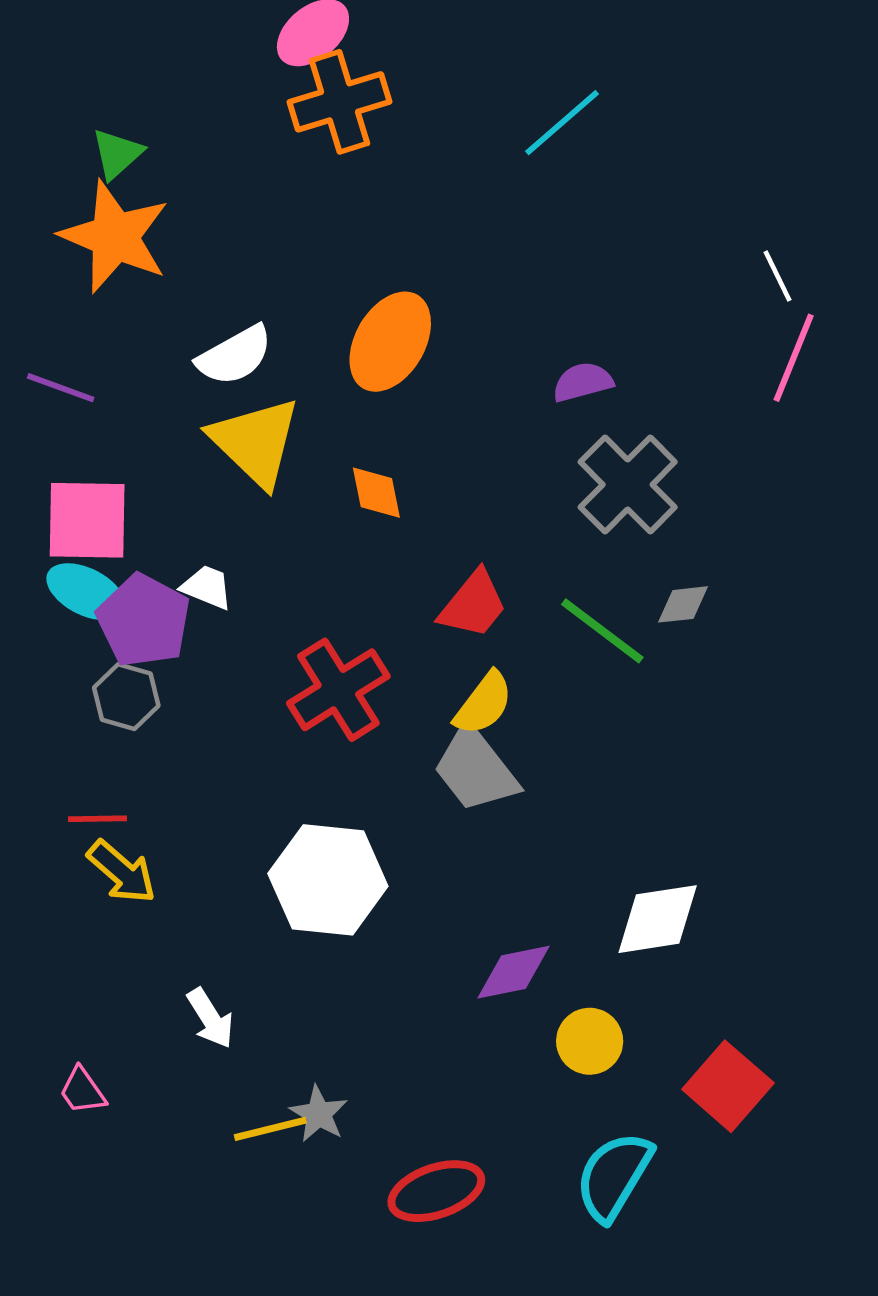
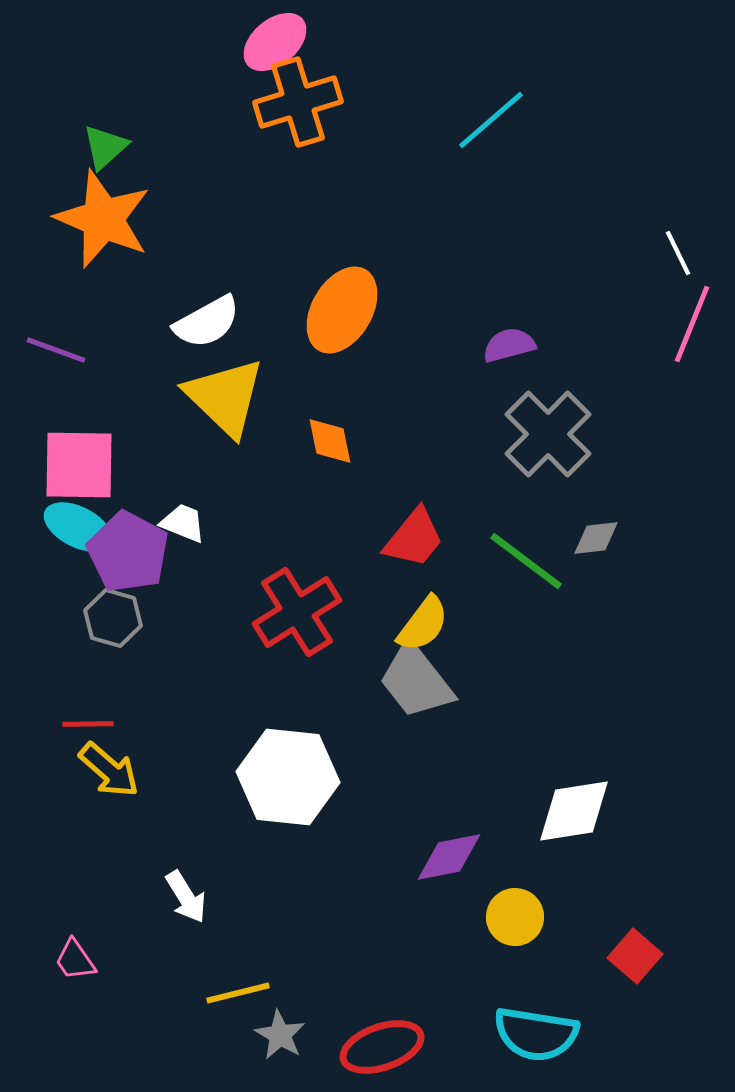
red square: (728, 1086) -> (635, 956), size x0.7
gray star: (319, 1114) -> (280, 1035), moved
cyan semicircle: (614, 1176) -> (536, 1034), turned -112

